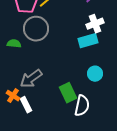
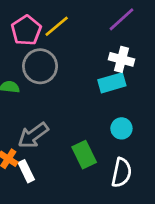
white cross: (95, 24) -> (121, 59), turned 36
white semicircle: (82, 106) -> (121, 173), moved

